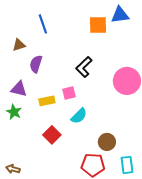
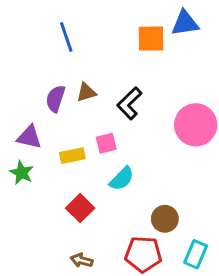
brown triangle: (19, 45) -> (86, 92), moved
cyan rectangle: (127, 165) -> (196, 254), turned 30
brown arrow: (13, 169) -> (82, 260), moved

